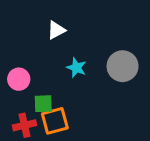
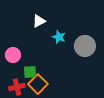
cyan star: (76, 68) -> (59, 37), moved
orange square: (55, 121) -> (38, 84), turned -30

